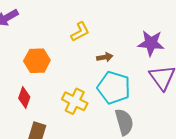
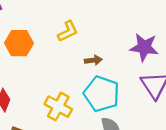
orange hexagon: (37, 61) -> (19, 43), moved

